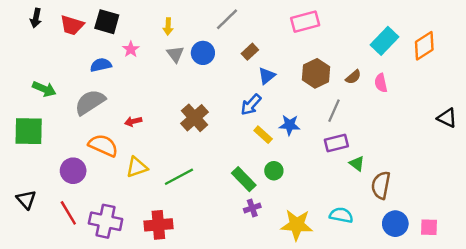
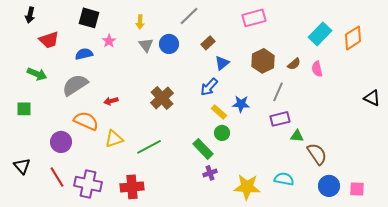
red trapezoid: (72, 25) -> (49, 40), moved, turned -35
green square: (29, 131) -> (24, 109), size x0.6
green triangle: (357, 164) -> (297, 136), turned -32
green circle: (274, 171) -> (222, 133), moved
brown semicircle: (381, 185) -> (317, 154), turned 135

